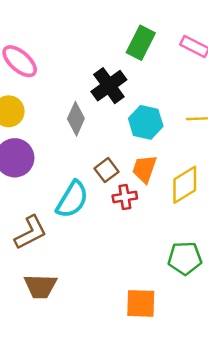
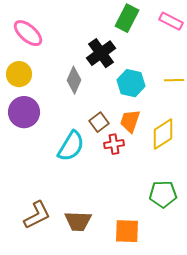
brown L-shape: (31, 232) -> (37, 215), moved
brown trapezoid: (40, 286) -> (78, 221), moved

